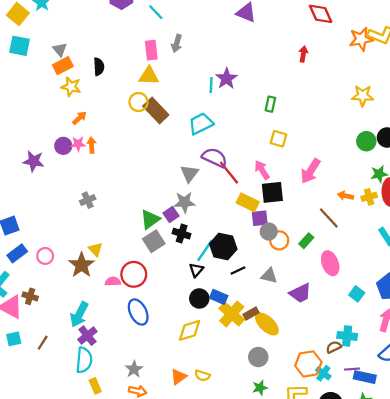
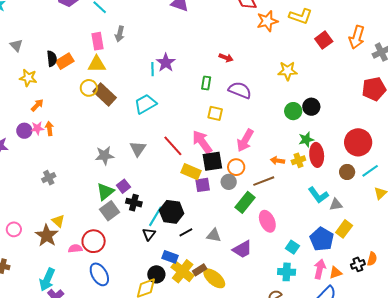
orange star: (361, 39) -> (267, 21), moved
red arrow: (303, 54) -> (226, 58), moved, turned 104
orange rectangle: (63, 66) -> (65, 61), moved
purple semicircle: (215, 158) -> (240, 90), moved
pink arrow: (262, 170) -> (202, 142), size x1.4
gray star: (185, 202) -> (105, 156), moved
brown line: (329, 218) -> (264, 181), turned -65
gray circle: (269, 232) -> (229, 182), moved
orange circle: (279, 240) -> (236, 167), moved
green rectangle: (306, 241) -> (245, 202), size x1.5
black circle: (199, 298) -> (156, 274), moved
cyan cross: (347, 336) -> (287, 272), moved

